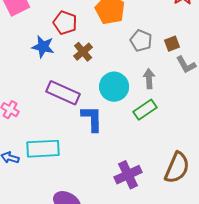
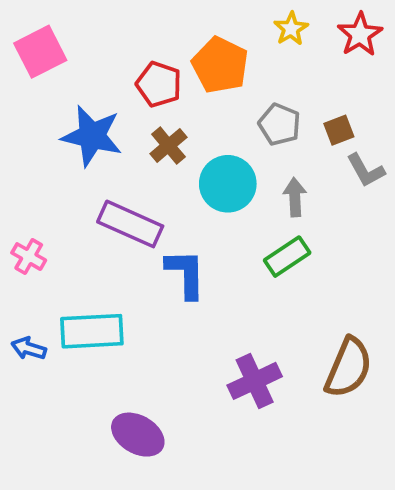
red pentagon: (65, 23) -> (159, 84), moved
blue star: (43, 47) -> (92, 136), size x1.4
cyan circle: (114, 87) -> (228, 184), moved

